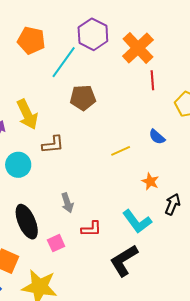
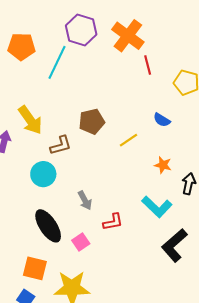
brown pentagon: (83, 98) -> (92, 121), moved
cyan circle: (18, 165) -> (43, 174), moved
black L-shape: (124, 261) -> (174, 245), moved

